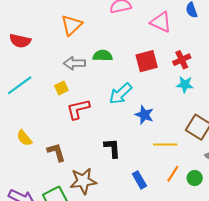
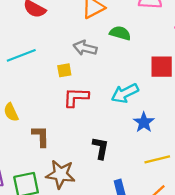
green semicircle: (103, 56) -> (120, 33), moved
yellow line: (165, 144) -> (157, 159), turned -30

